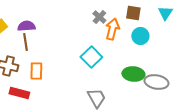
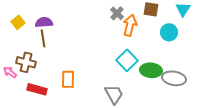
cyan circle: (140, 36) -> (169, 32), moved
cyan square: (91, 57) -> (127, 60), moved
orange rectangle: (36, 71) -> (68, 79), moved

